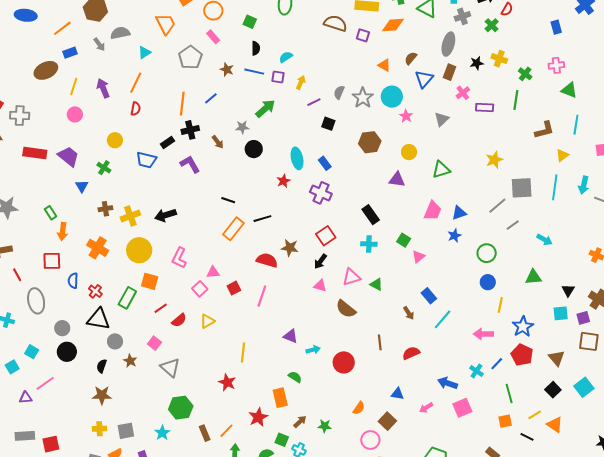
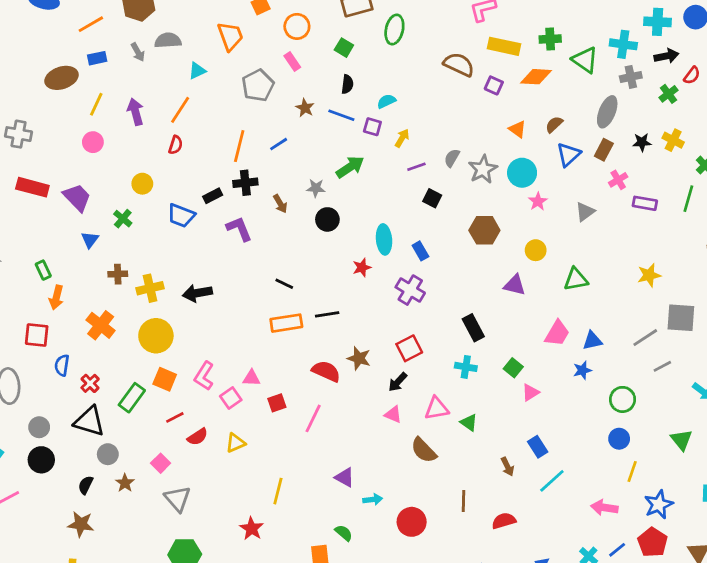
orange rectangle: (233, 229) -> (286, 323), turned 35
pink L-shape: (179, 258) -> (204, 376), moved
green triangle: (533, 277) -> (681, 440), turned 48

